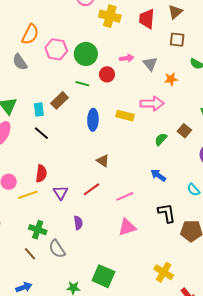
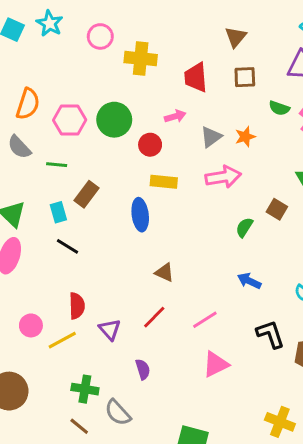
red trapezoid: (147, 19) -> (196, 77), moved
gray triangle: (150, 64) -> (211, 137), moved, turned 42
green line: (82, 84) -> (57, 165), moved
yellow rectangle: (125, 116) -> (164, 182), moved

